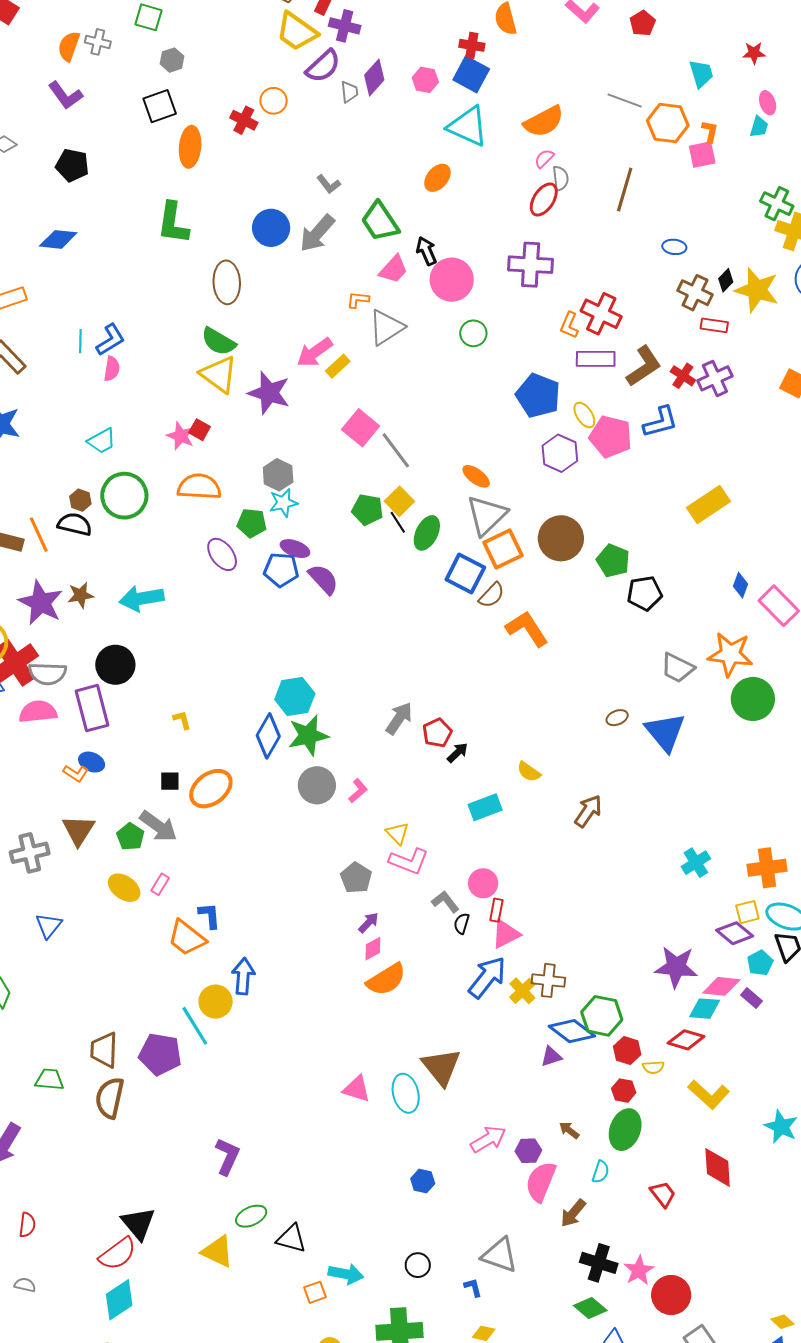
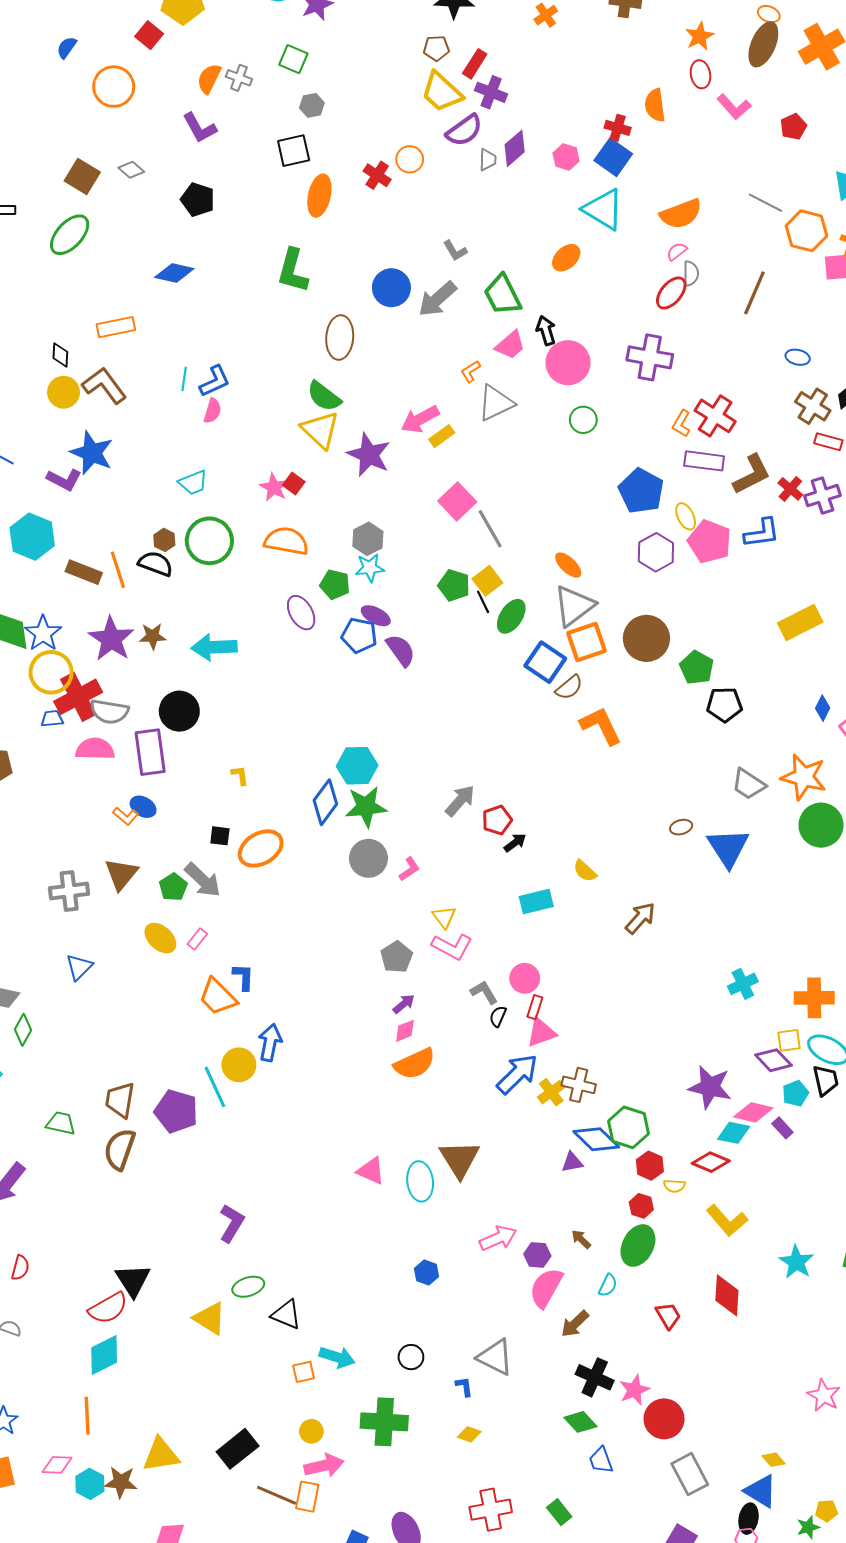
orange L-shape: (358, 300) -> (470, 371), turned -45

